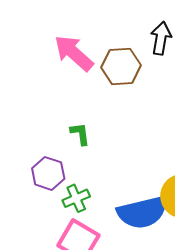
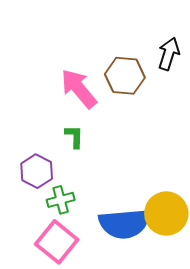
pink arrow: (74, 53) -> (79, 89), moved

